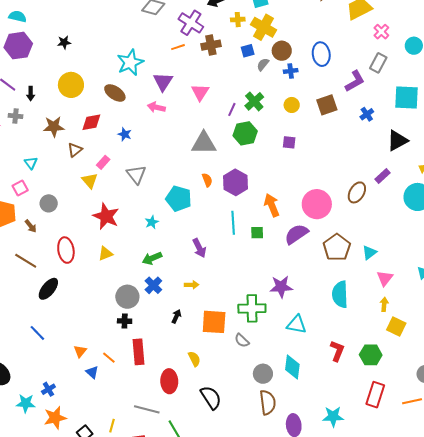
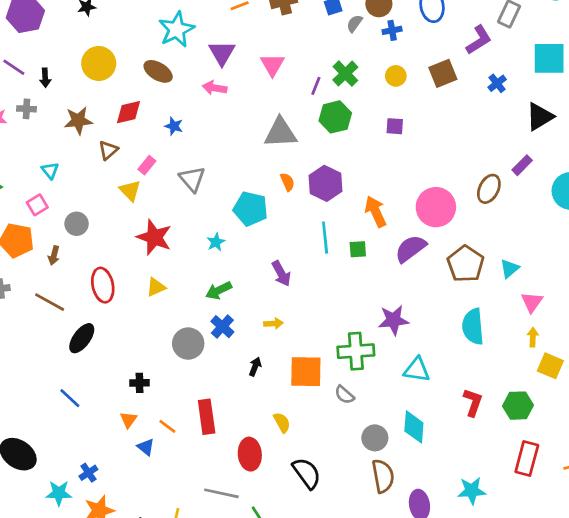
brown arrow: (31, 226) -> (54, 255), turned 56
black cross: (125, 321) -> (140, 383), moved

